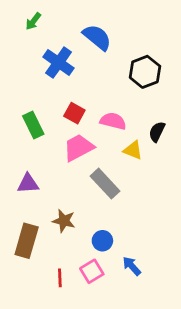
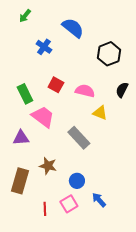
blue cross: (59, 63) -> (44, 47), size x0.7
black semicircle: (157, 132) -> (122, 90), moved
pink trapezoid: (78, 148) -> (43, 117), moved, turned 65

